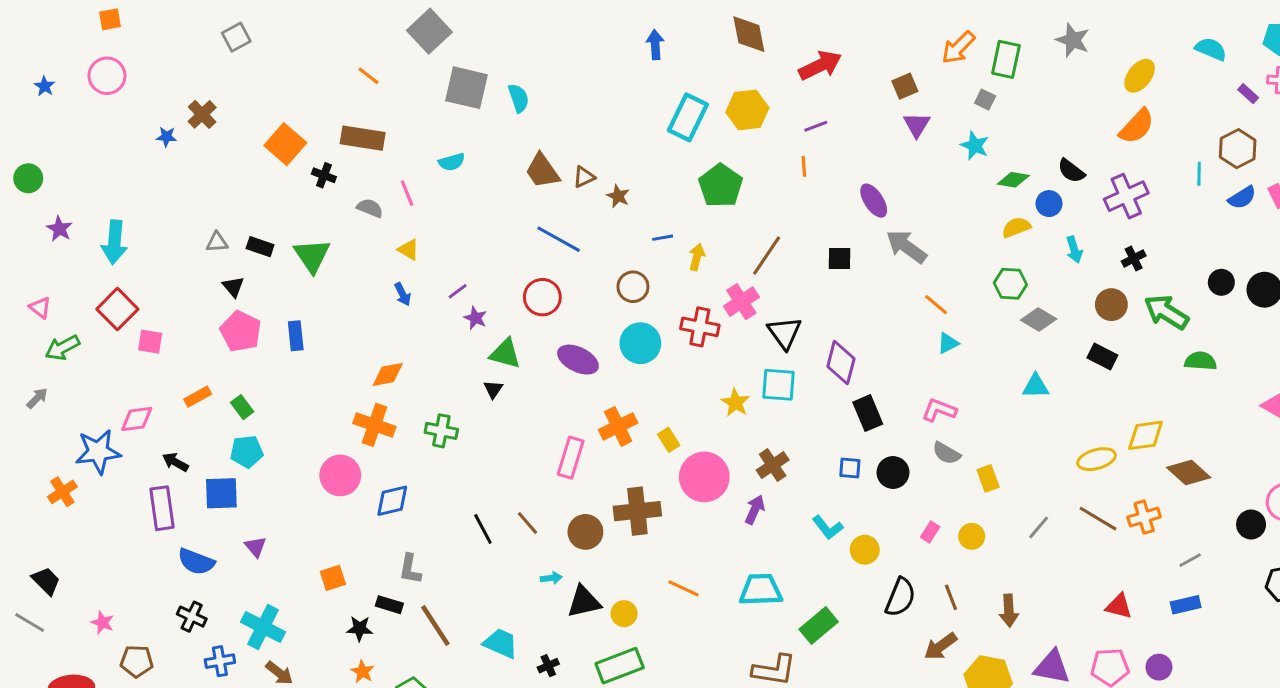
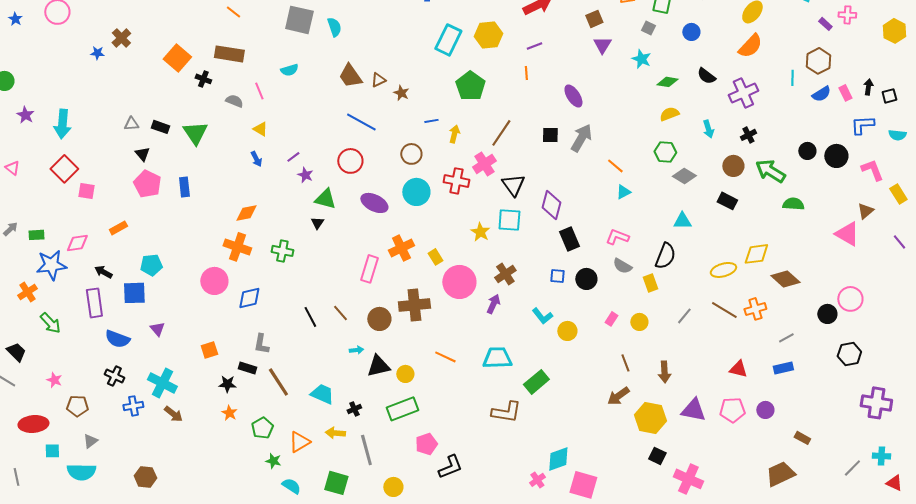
blue circle: (1049, 204) -> (691, 32), moved
gray arrow: (906, 247) -> (581, 138), moved, turned 84
green arrow: (62, 348) -> (50, 323), moved, turned -105
green rectangle: (242, 407) -> (36, 235), moved, turned -56
black semicircle: (900, 597) -> (665, 256), moved

